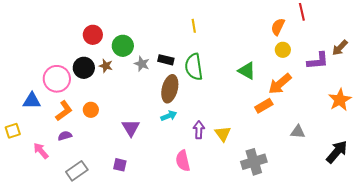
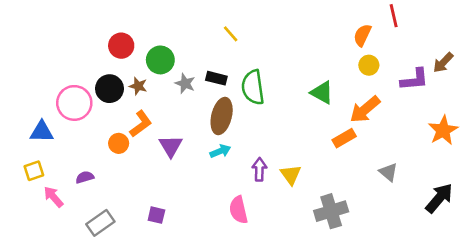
yellow line: (194, 26) -> (231, 34), moved, turned -32
orange L-shape: (64, 111) -> (141, 124), moved
purple triangle: (131, 128) -> (171, 146), moved
yellow square: (13, 131) -> (34, 171), moved
gray triangle: (298, 132) -> (388, 172), turned 35

